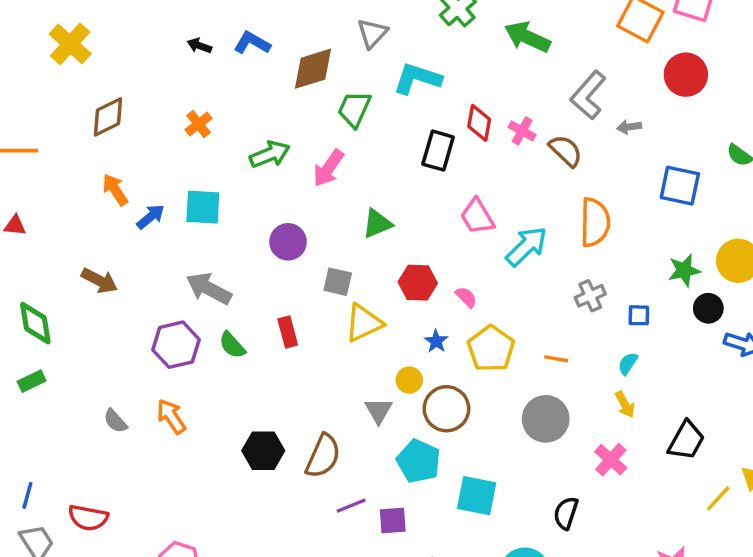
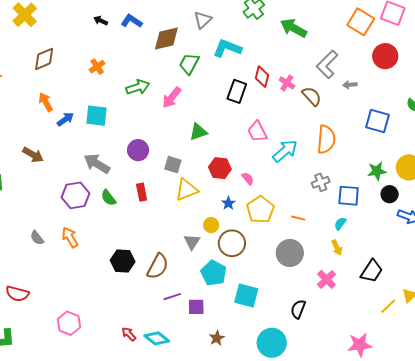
purple circle: (288, 242) -> (138, 150), moved
blue square: (639, 315) -> (349, 196), size x1.6

